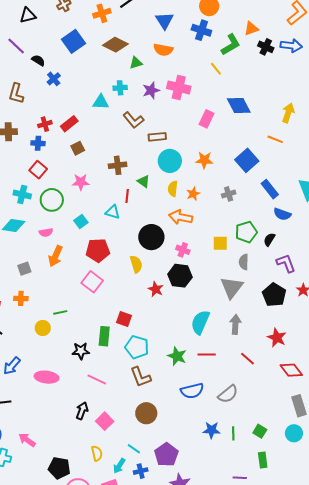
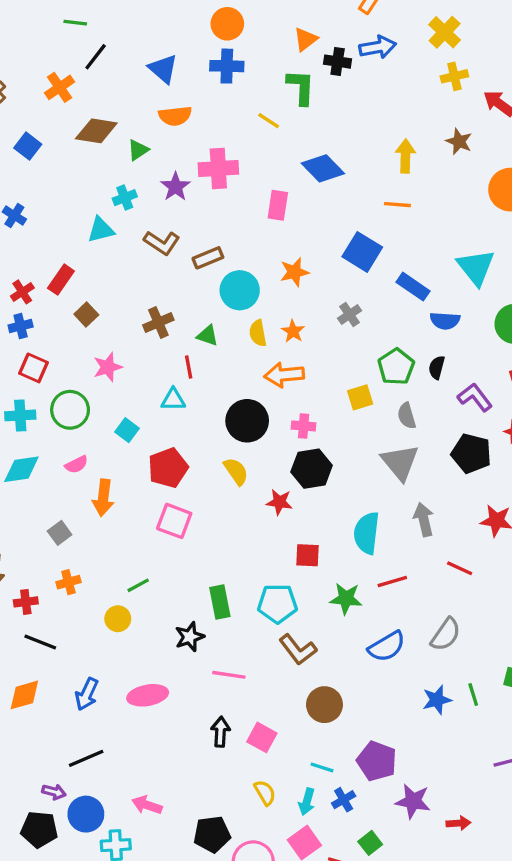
blue square: (73, 41) -> (28, 146), size x0.7
green L-shape: (231, 45) -> (301, 87), moved, turned -40
red square: (124, 319) -> (307, 555), moved

